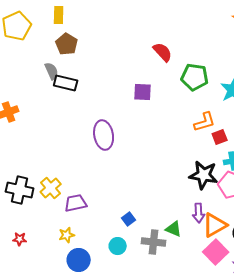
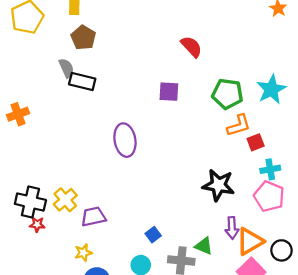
green pentagon: (195, 77) -> (227, 94), moved
black star: (204, 175) -> (218, 185), moved
red star: (20, 239) -> (37, 225), moved

